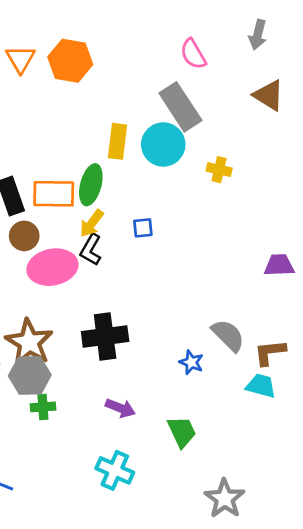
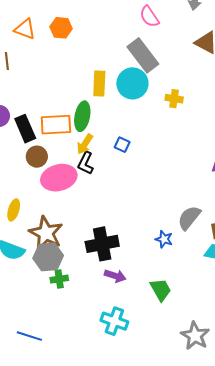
orange triangle: (20, 59) -> (25, 29), turned -35
orange hexagon: (70, 61) -> (61, 28), size x0.7
blue square: (143, 228) -> (122, 145), turned 35
gray semicircle: (228, 335) -> (189, 218), turned -92
black cross: (105, 337) -> (102, 244), moved

